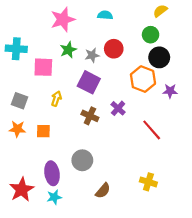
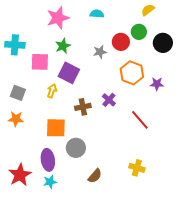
red circle: (114, 49) -> (121, 42), moved
gray star: (92, 55) -> (100, 52), moved
black circle: (159, 57) -> (163, 43), moved
purple square: (89, 82) -> (69, 73), moved
brown cross: (90, 116) -> (83, 107), turned -35
orange square: (43, 131) -> (56, 128), moved, size x1.5

